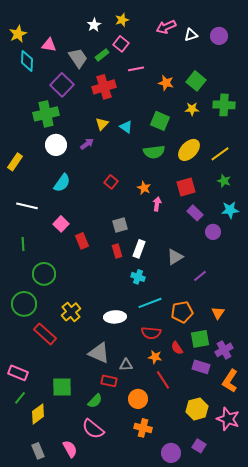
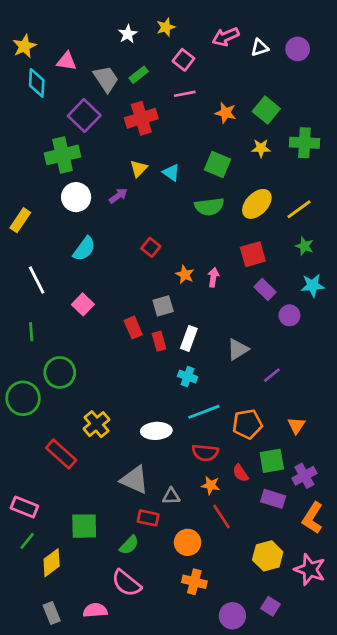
pink square: (121, 44) -> (183, 60), moved
orange star: (144, 188) -> (185, 275), moved
white line: (27, 206) -> (37, 280), turned 50
red rectangle: (82, 241) -> (133, 328), moved
green circle: (24, 304) -> (23, 398), moved
pink semicircle: (70, 449) -> (95, 610), turned -66

